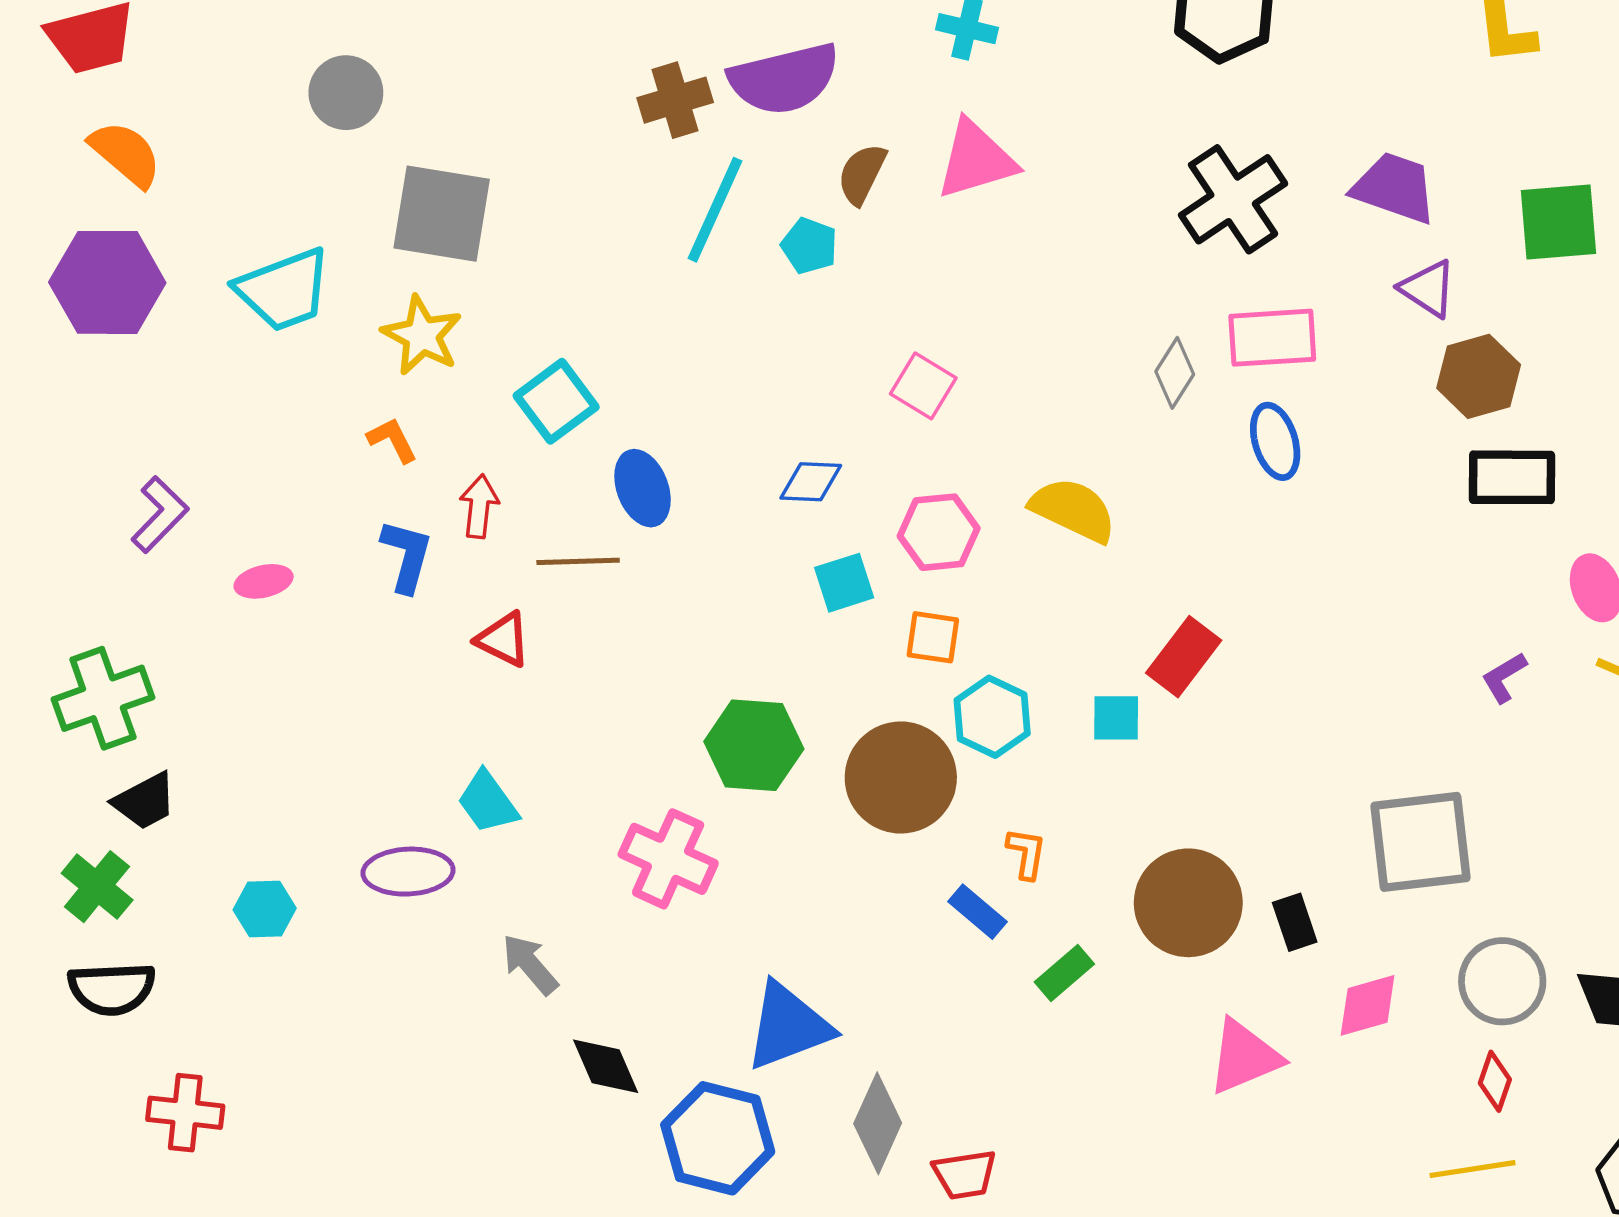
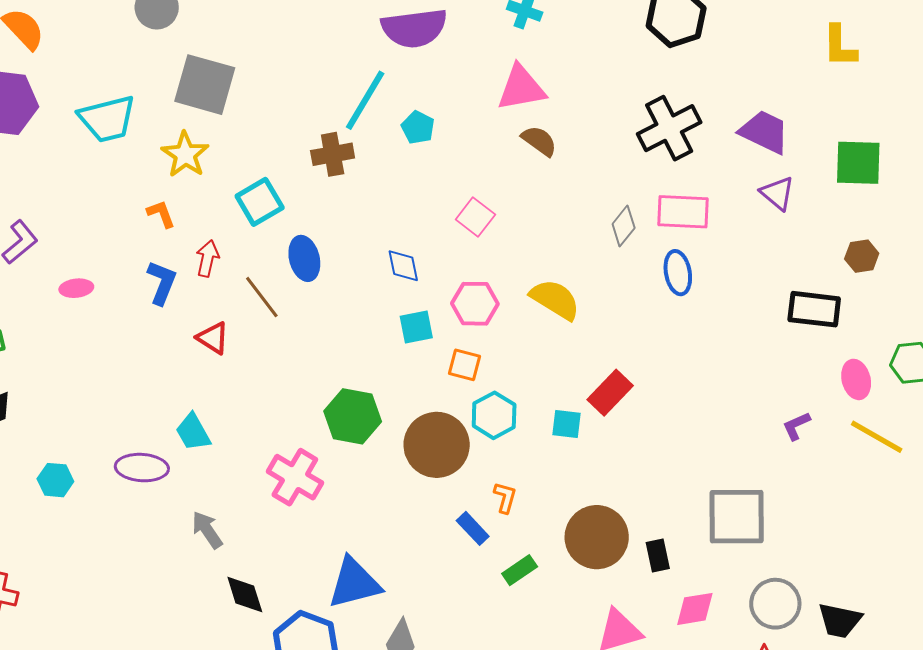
brown cross: (675, 100) -> (333, 154), moved
brown semicircle: (862, 174) -> (539, 141), moved, turned 93
brown hexagon: (1479, 376) -> (862, 256), moved, size x0.7
blue diamond: (811, 482) -> (403, 266), turned 69
brown line: (578, 561) -> (262, 297), turned 48

